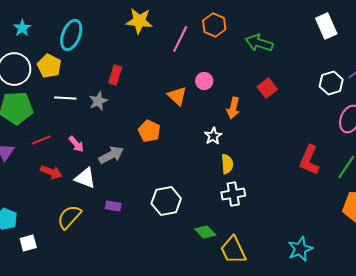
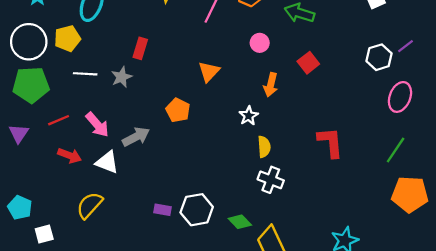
yellow pentagon: (49, 66) -> (67, 38), turned 30
pink circle: (204, 81) -> (260, 43), moved
orange triangle: (177, 96) -> (209, 72), turned 30
pink arrow: (76, 144) -> (97, 125), size x1.4
red L-shape: (309, 160) -> (330, 142), moved, turned 152
white cross: (233, 194) -> (271, 180), turned 30
white hexagon: (166, 201) -> (197, 210), moved
purple rectangle: (113, 206) -> (162, 210), moved

